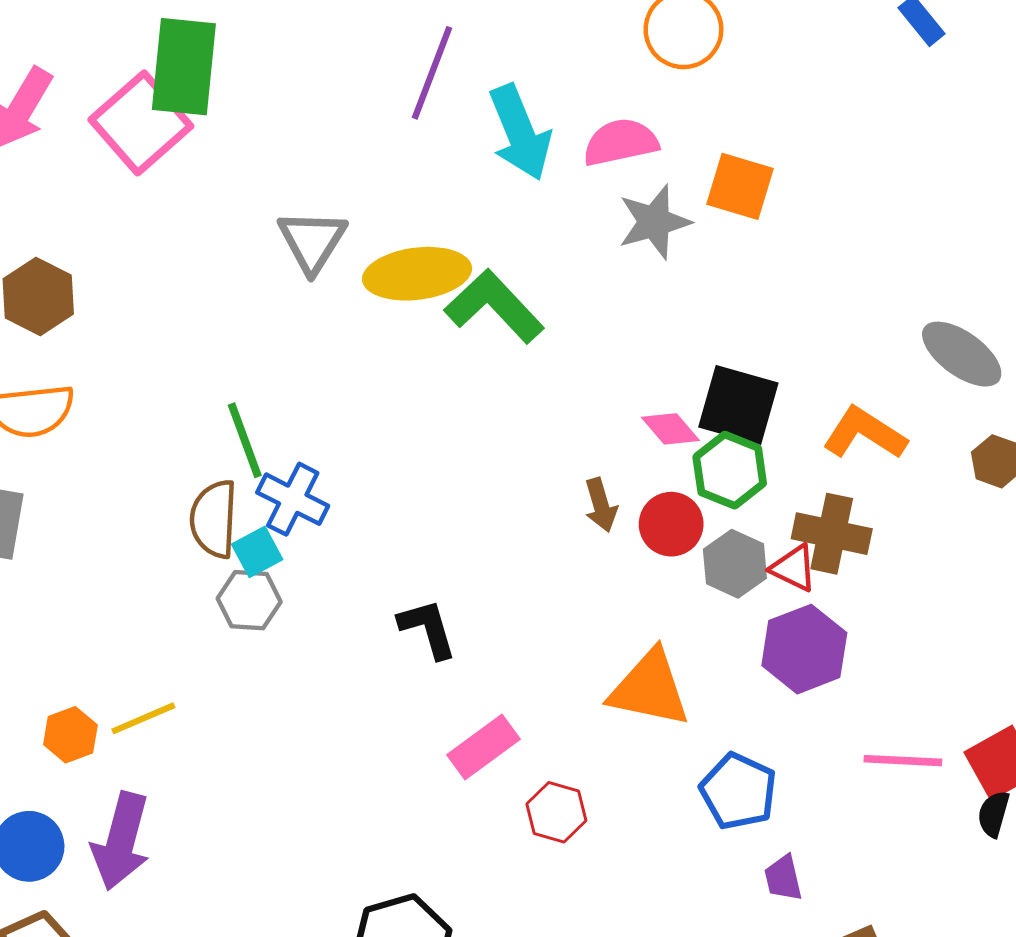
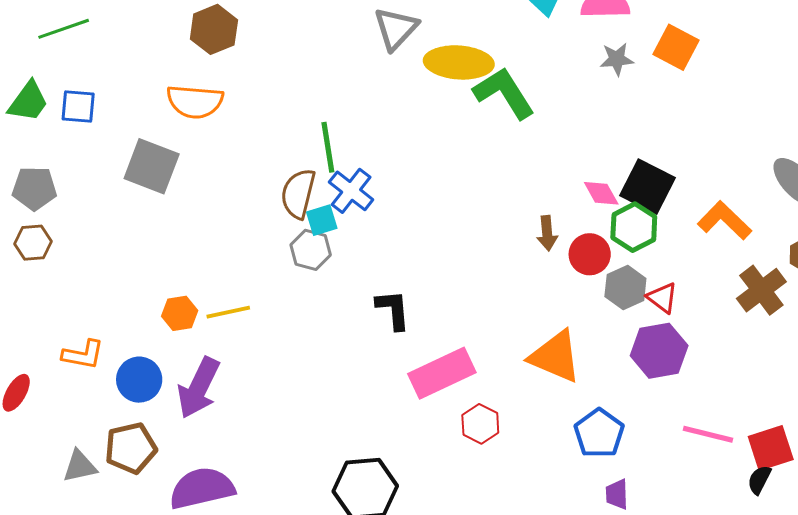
gray star: (654, 222) -> (617, 59), size x0.7
brown cross: (832, 534) -> (761, 290), moved, turned 30
black L-shape: (428, 629) -> (393, 310), moved
pink rectangle: (484, 747) -> (442, 373), size x1.4

